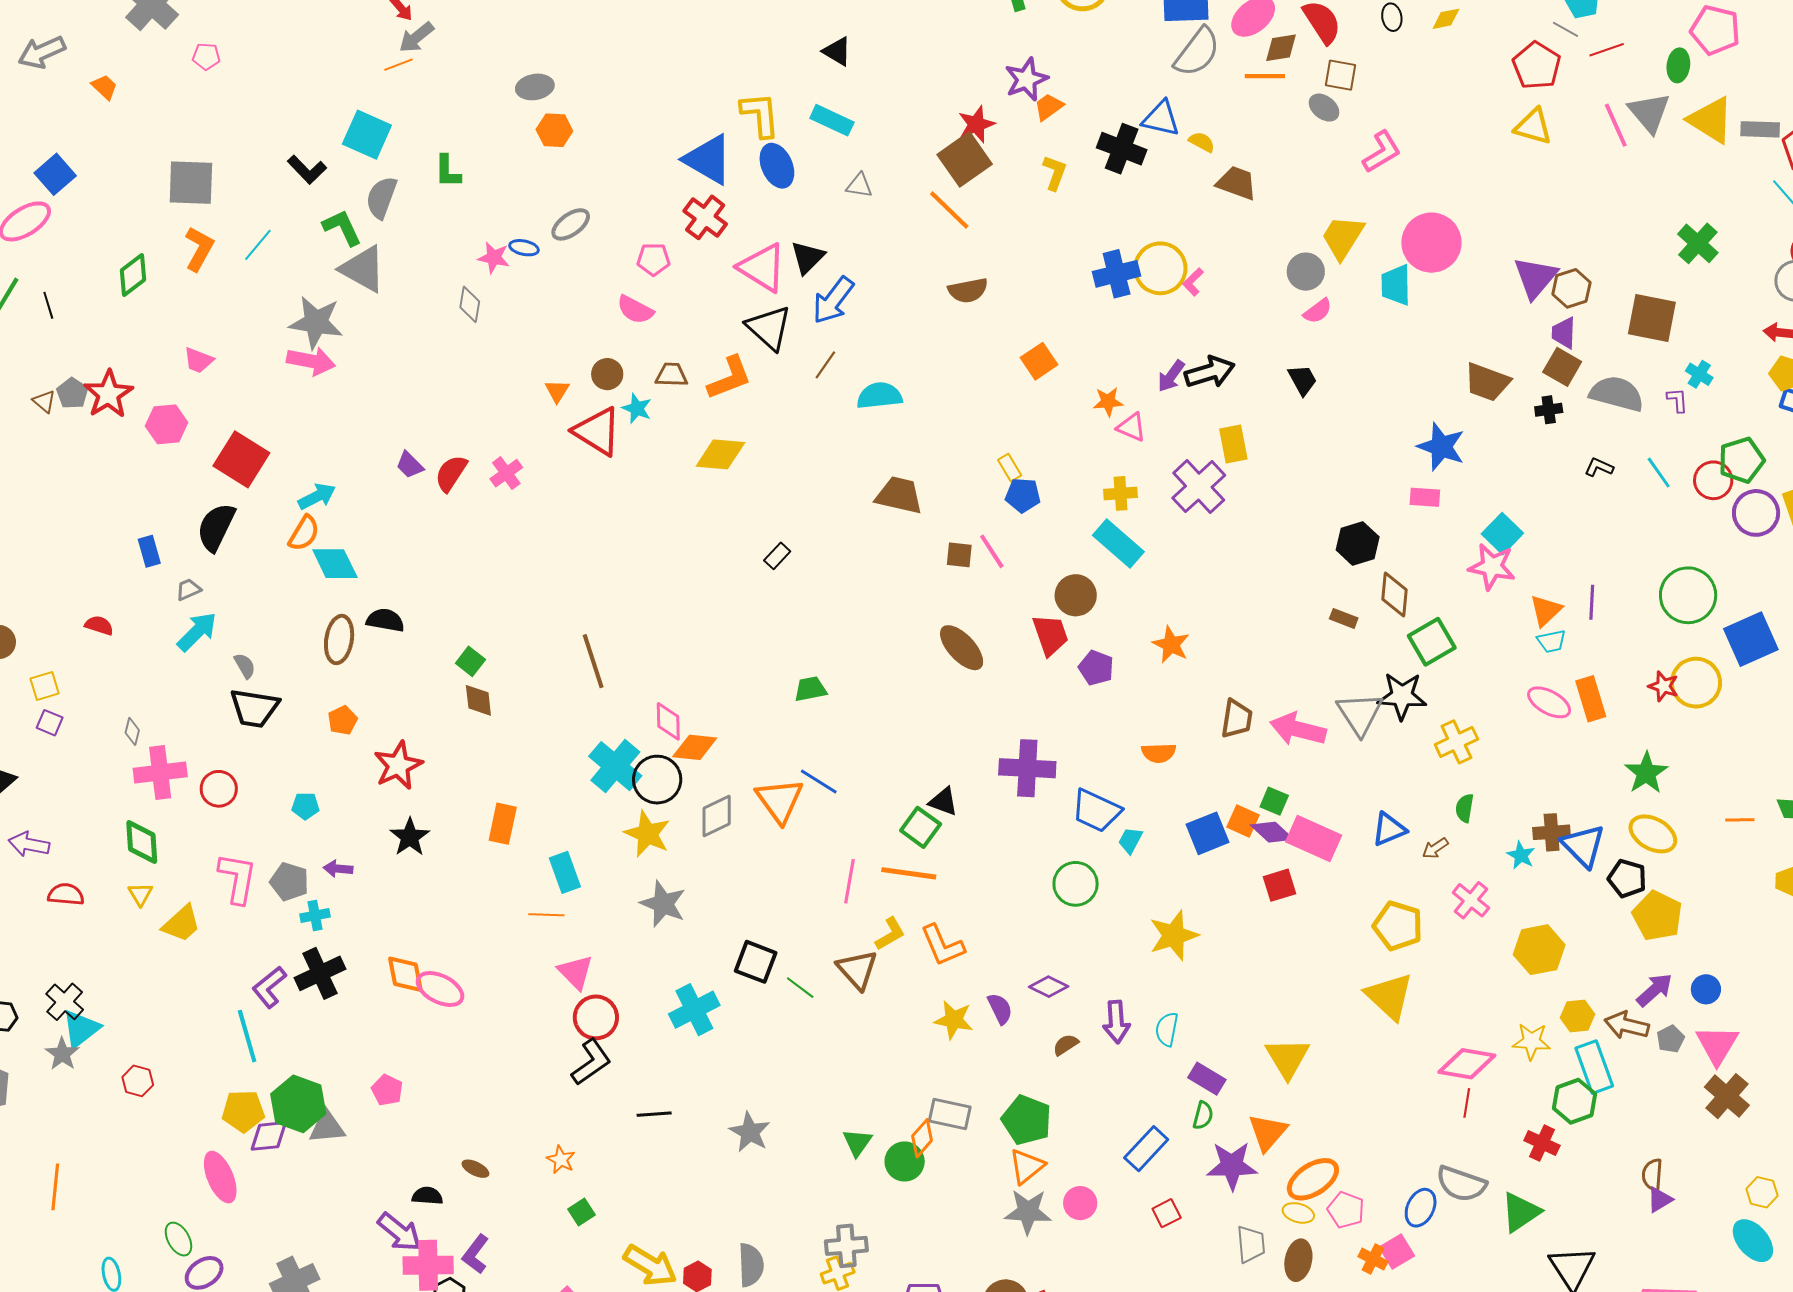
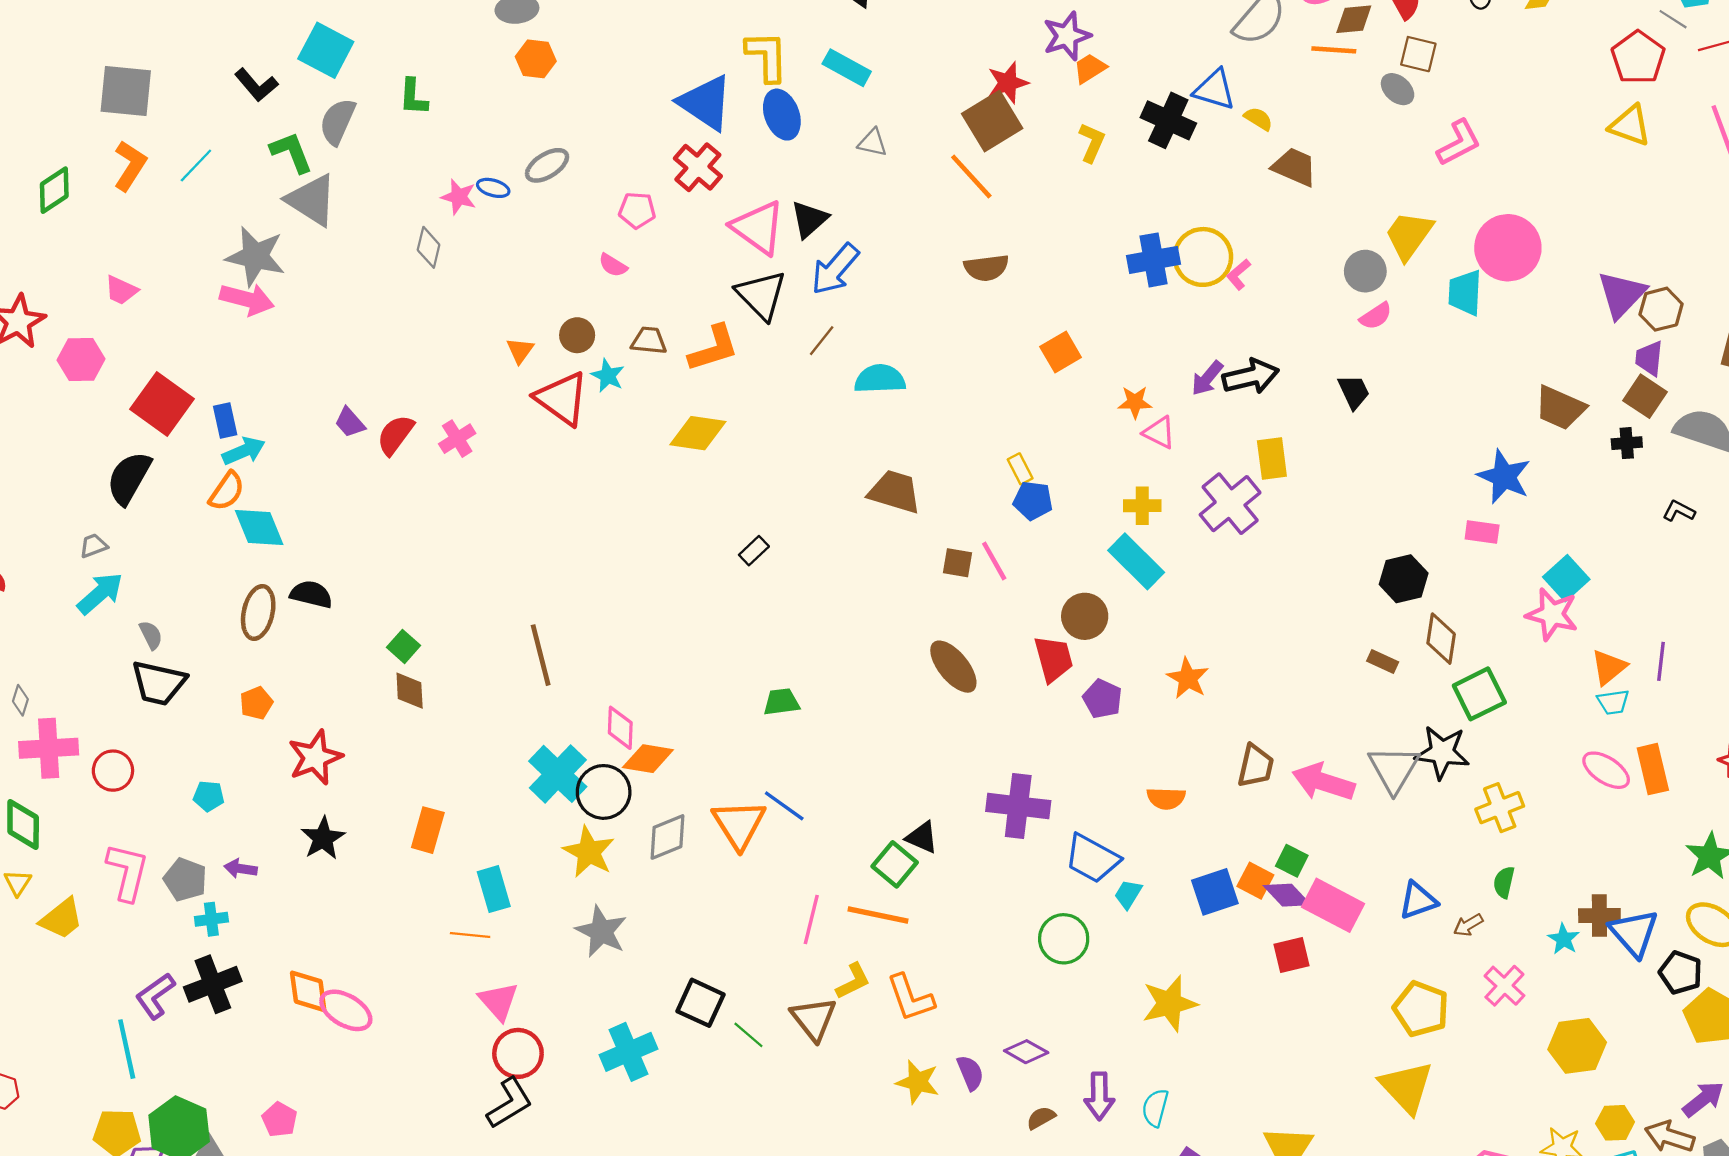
pink semicircle: (635, 310) -> (613, 265), size x0.7
blue rectangle: (149, 551) -> (225, 420), moved

